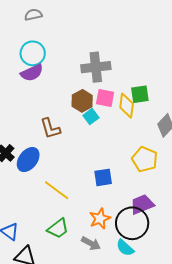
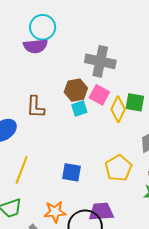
yellow line: (57, 190) -> (22, 170), turned 56

